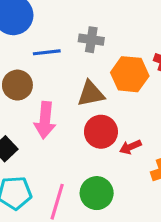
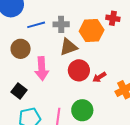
gray cross: (91, 40) -> (61, 24), moved

